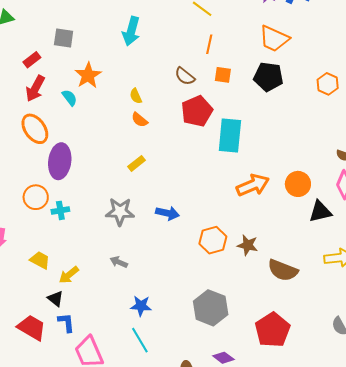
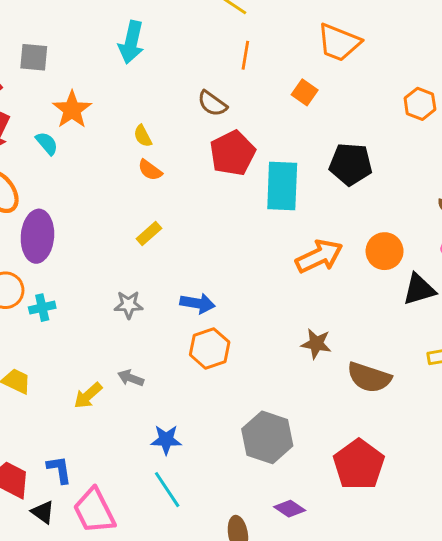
orange square: (223, 75) -> (305, 92), moved, turned 30
black pentagon: (268, 77) -> (351, 164), moved
gray star: (120, 212) -> (129, 305), size x0.7
orange hexagon: (213, 240) -> (210, 348), moved
yellow arrow: (69, 275) -> (88, 396), moved
black triangle: (56, 299) -> (43, 512), moved

